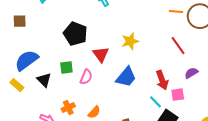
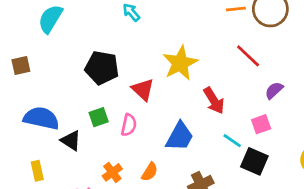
yellow star: (130, 41) -> (180, 63), size x1.4
blue semicircle: (27, 60) -> (41, 118), turned 60
blue trapezoid: (126, 77) -> (180, 137), moved
red arrow: (162, 80) -> (214, 101), moved
yellow rectangle: (17, 85) -> (37, 171), moved, turned 48

